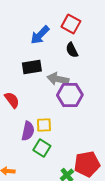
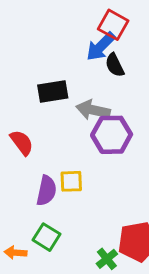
blue arrow: (40, 35) -> (101, 46), moved
green square: (42, 148) -> (46, 237), moved

